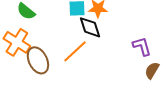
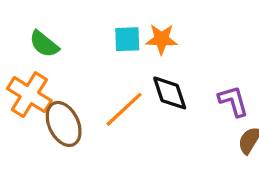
black diamond: (90, 27) -> (170, 93), moved

